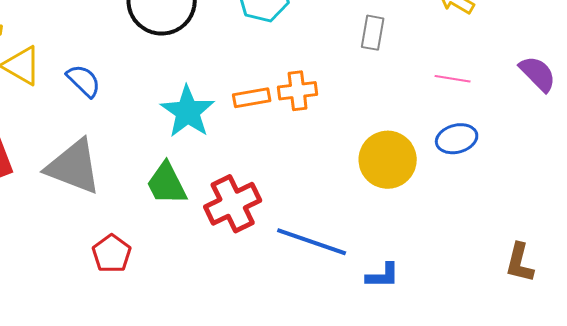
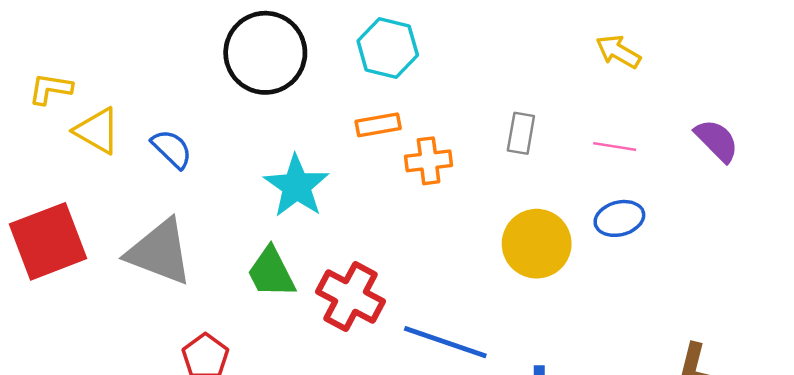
gray rectangle: (373, 33) -> (521, 133), moved
orange rectangle: (252, 98) -> (378, 125), moved
red cross: (233, 204) -> (351, 296), turned -36

